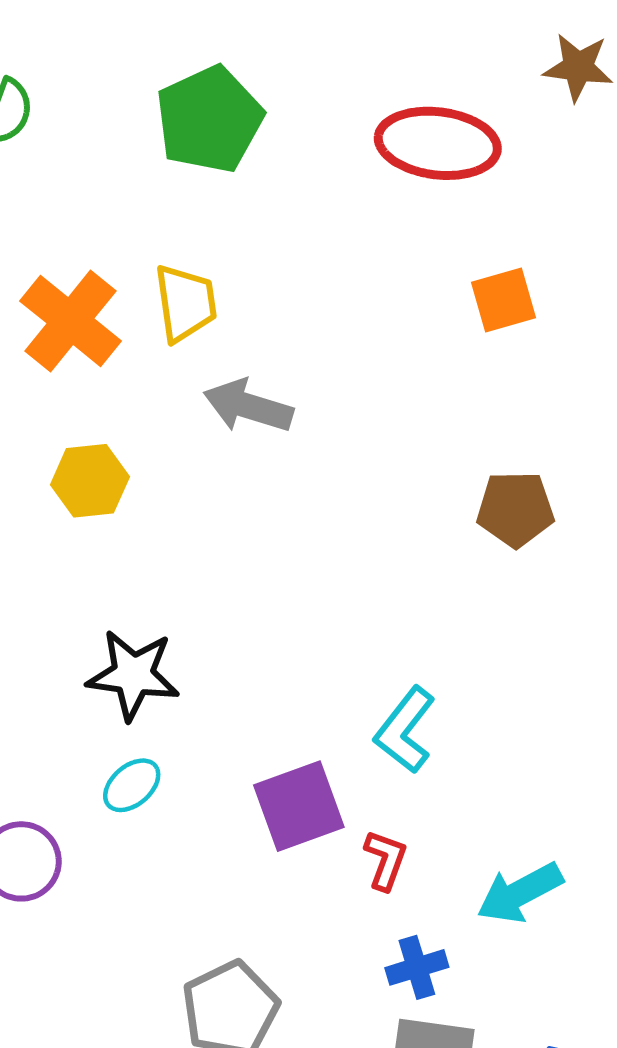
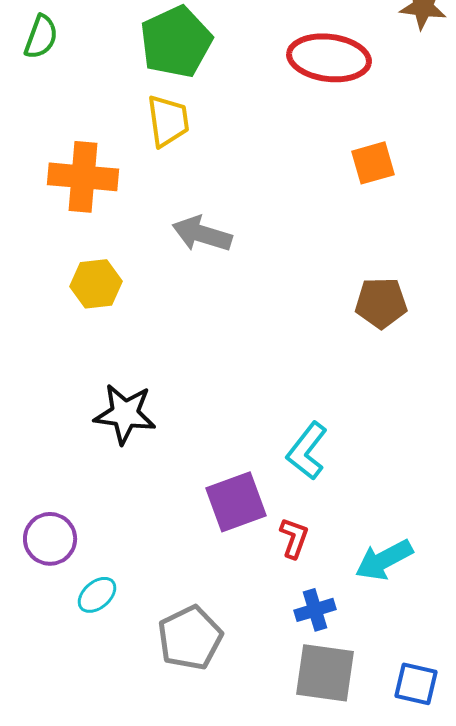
yellow trapezoid: (185, 303) -> (168, 121), moved
orange cross: (71, 321) -> (83, 177), turned -34
cyan ellipse: (132, 785) -> (97, 595), moved

